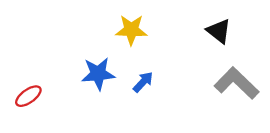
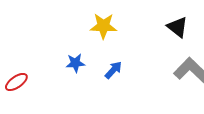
blue star: (98, 74) -> (75, 63), size x0.7

